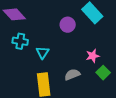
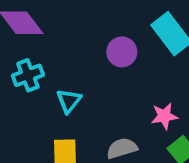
cyan cross: (20, 41) -> (28, 75), turned -35

